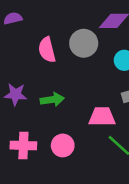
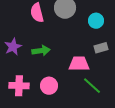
purple star: (16, 94) -> (13, 47), turned -30

